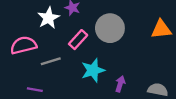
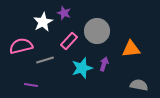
orange triangle: (161, 29) -> (131, 49), moved
purple arrow: (120, 84) -> (104, 64), moved

